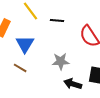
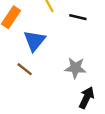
black arrow: (73, 84) -> (87, 98), turned 90

